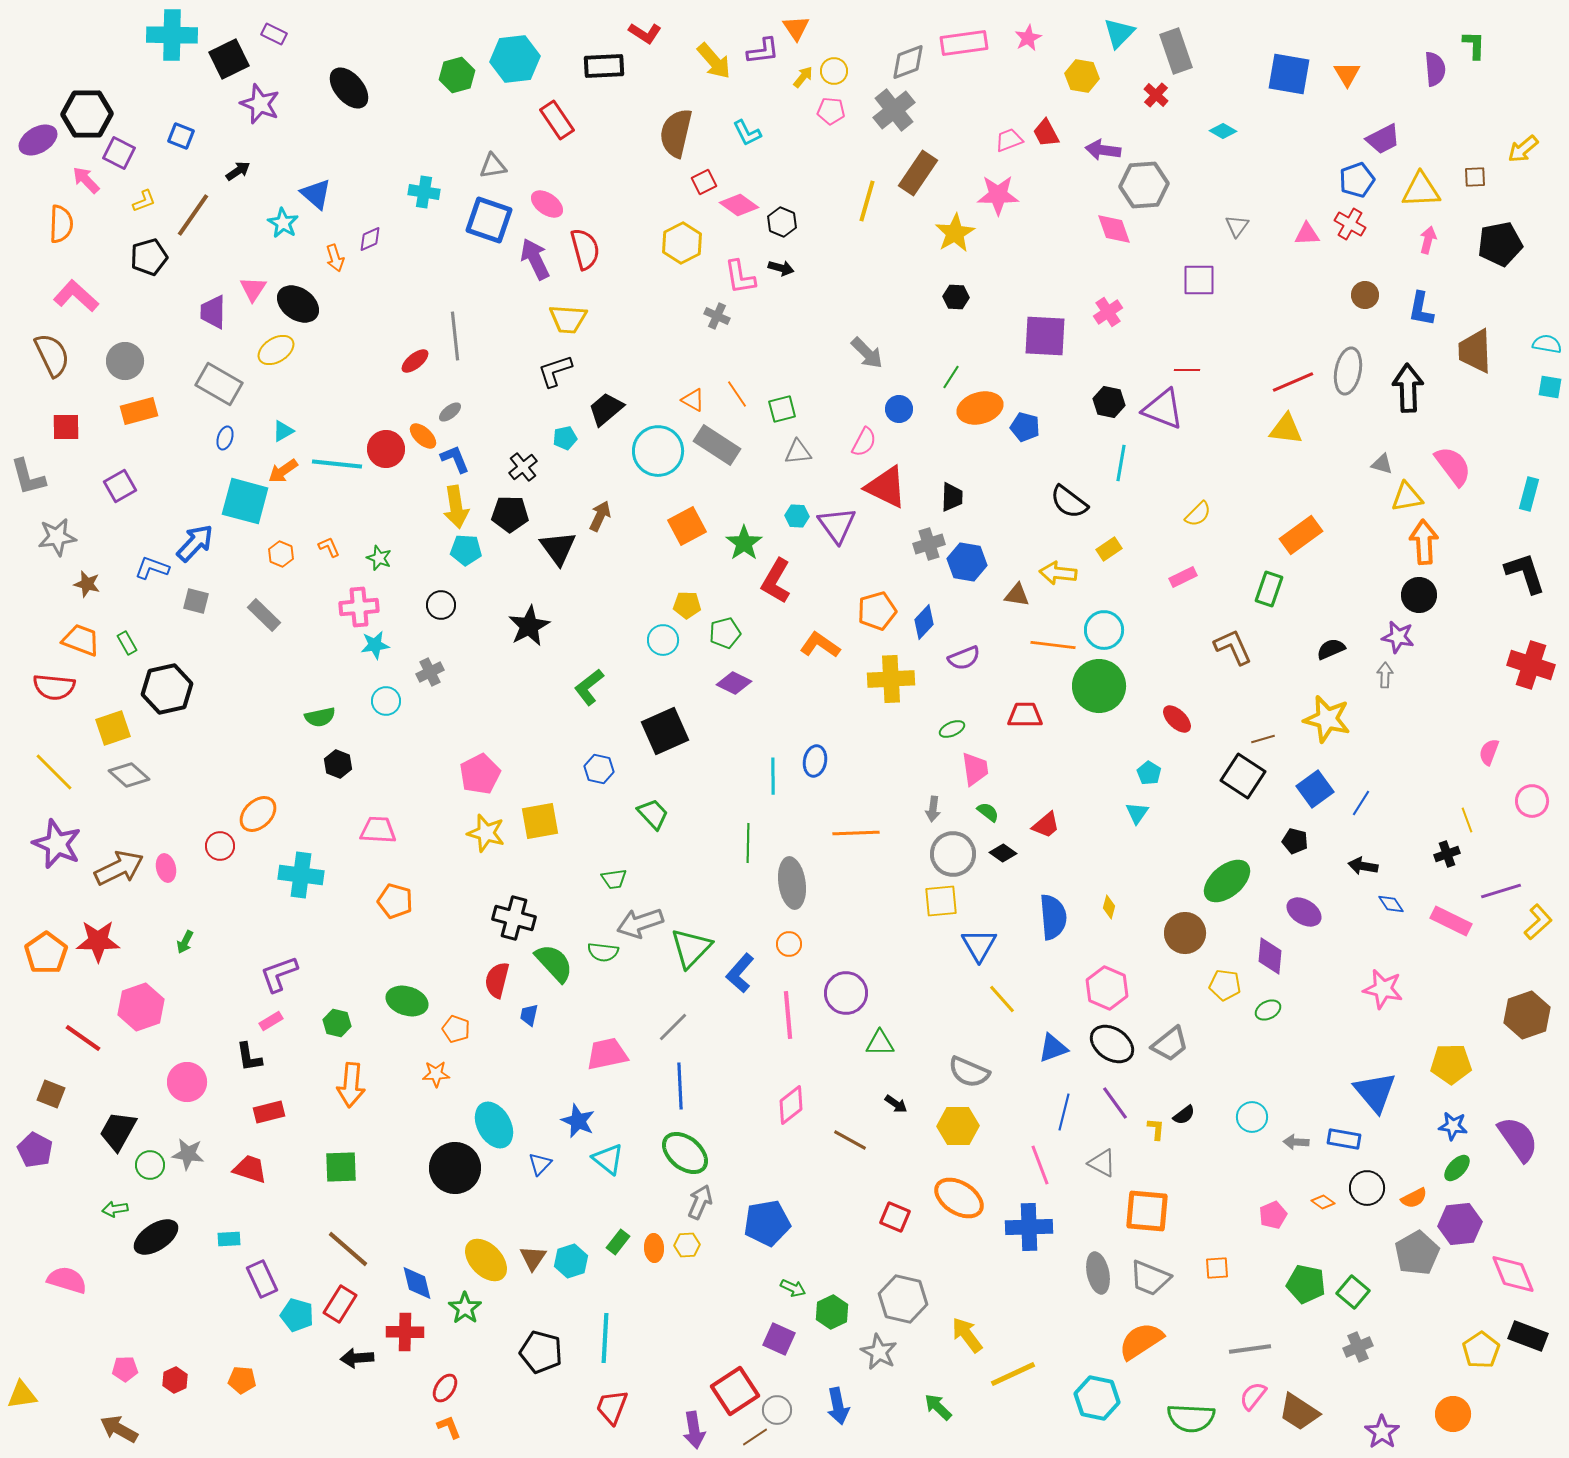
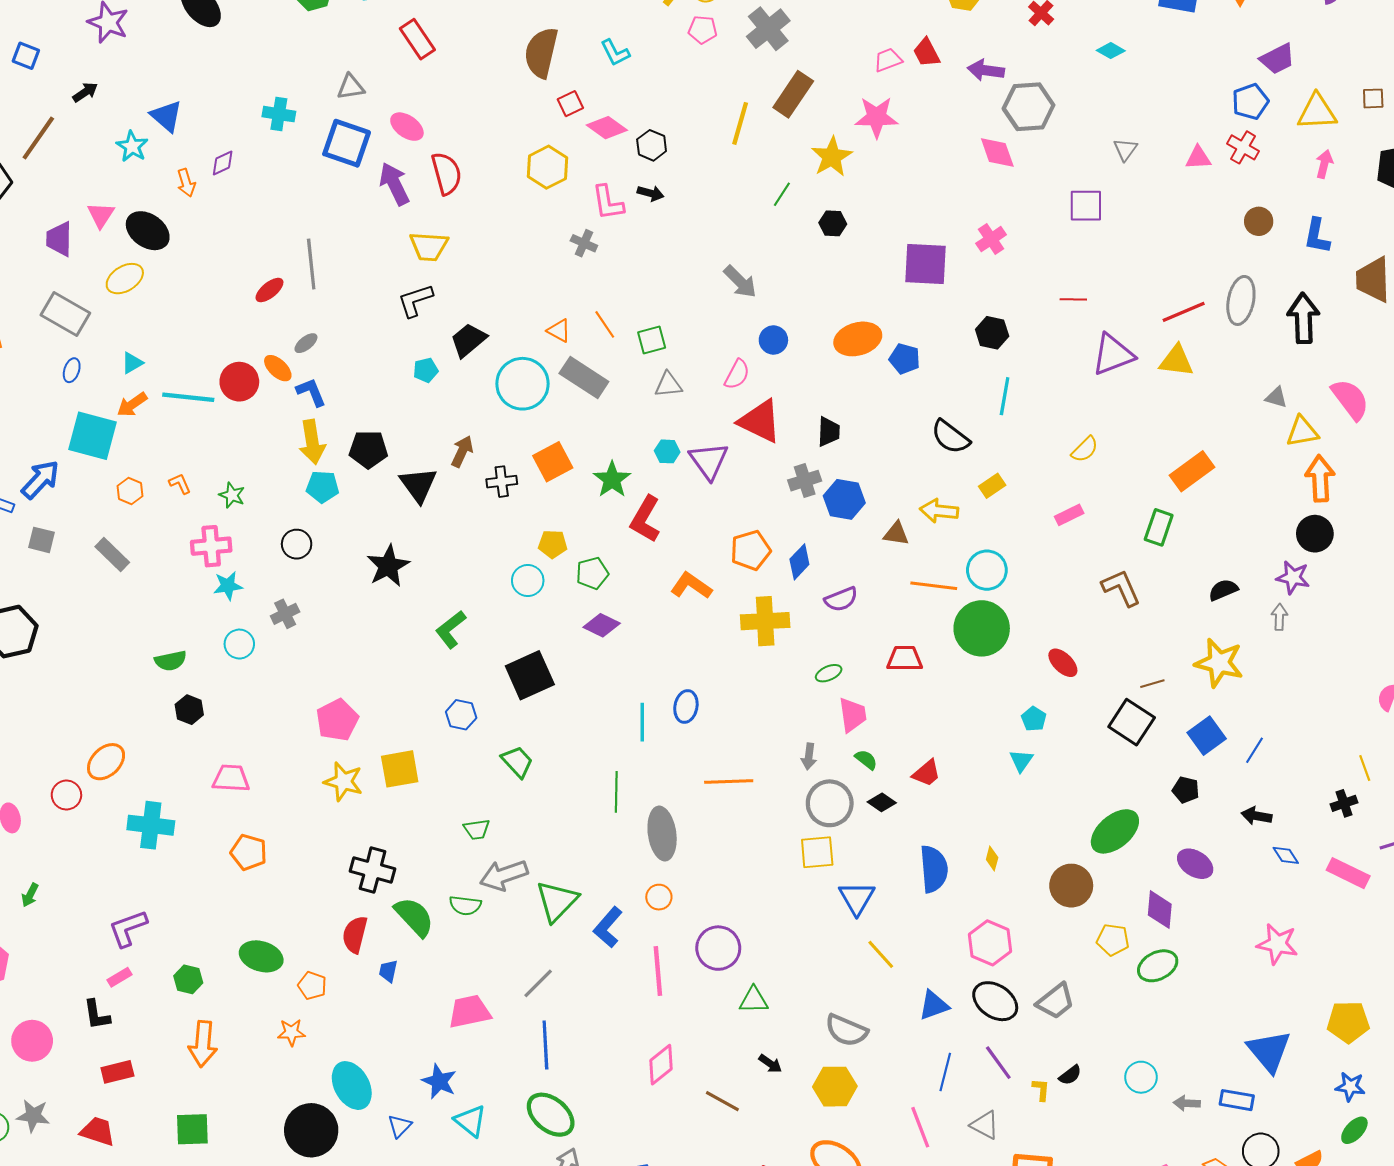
green line: (951, 377) -> (782, 194), moved
purple triangle: (1163, 409) -> (1113, 355), moved, turned -42
black cross: (523, 467) -> (502, 482), moved, turned 32
green ellipse: (1268, 1010) -> (1158, 966), size x1.5

